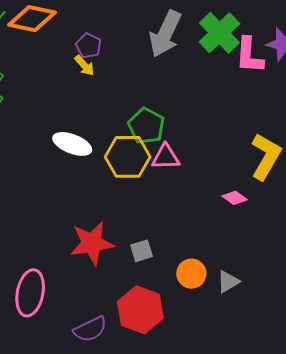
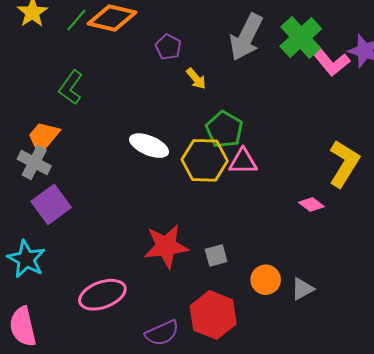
pink L-shape: (249, 55) -> (330, 61), turned -45
yellow arrow: (84, 65) -> (196, 79), moved
pink ellipse: (30, 293) -> (102, 295), turned 57

